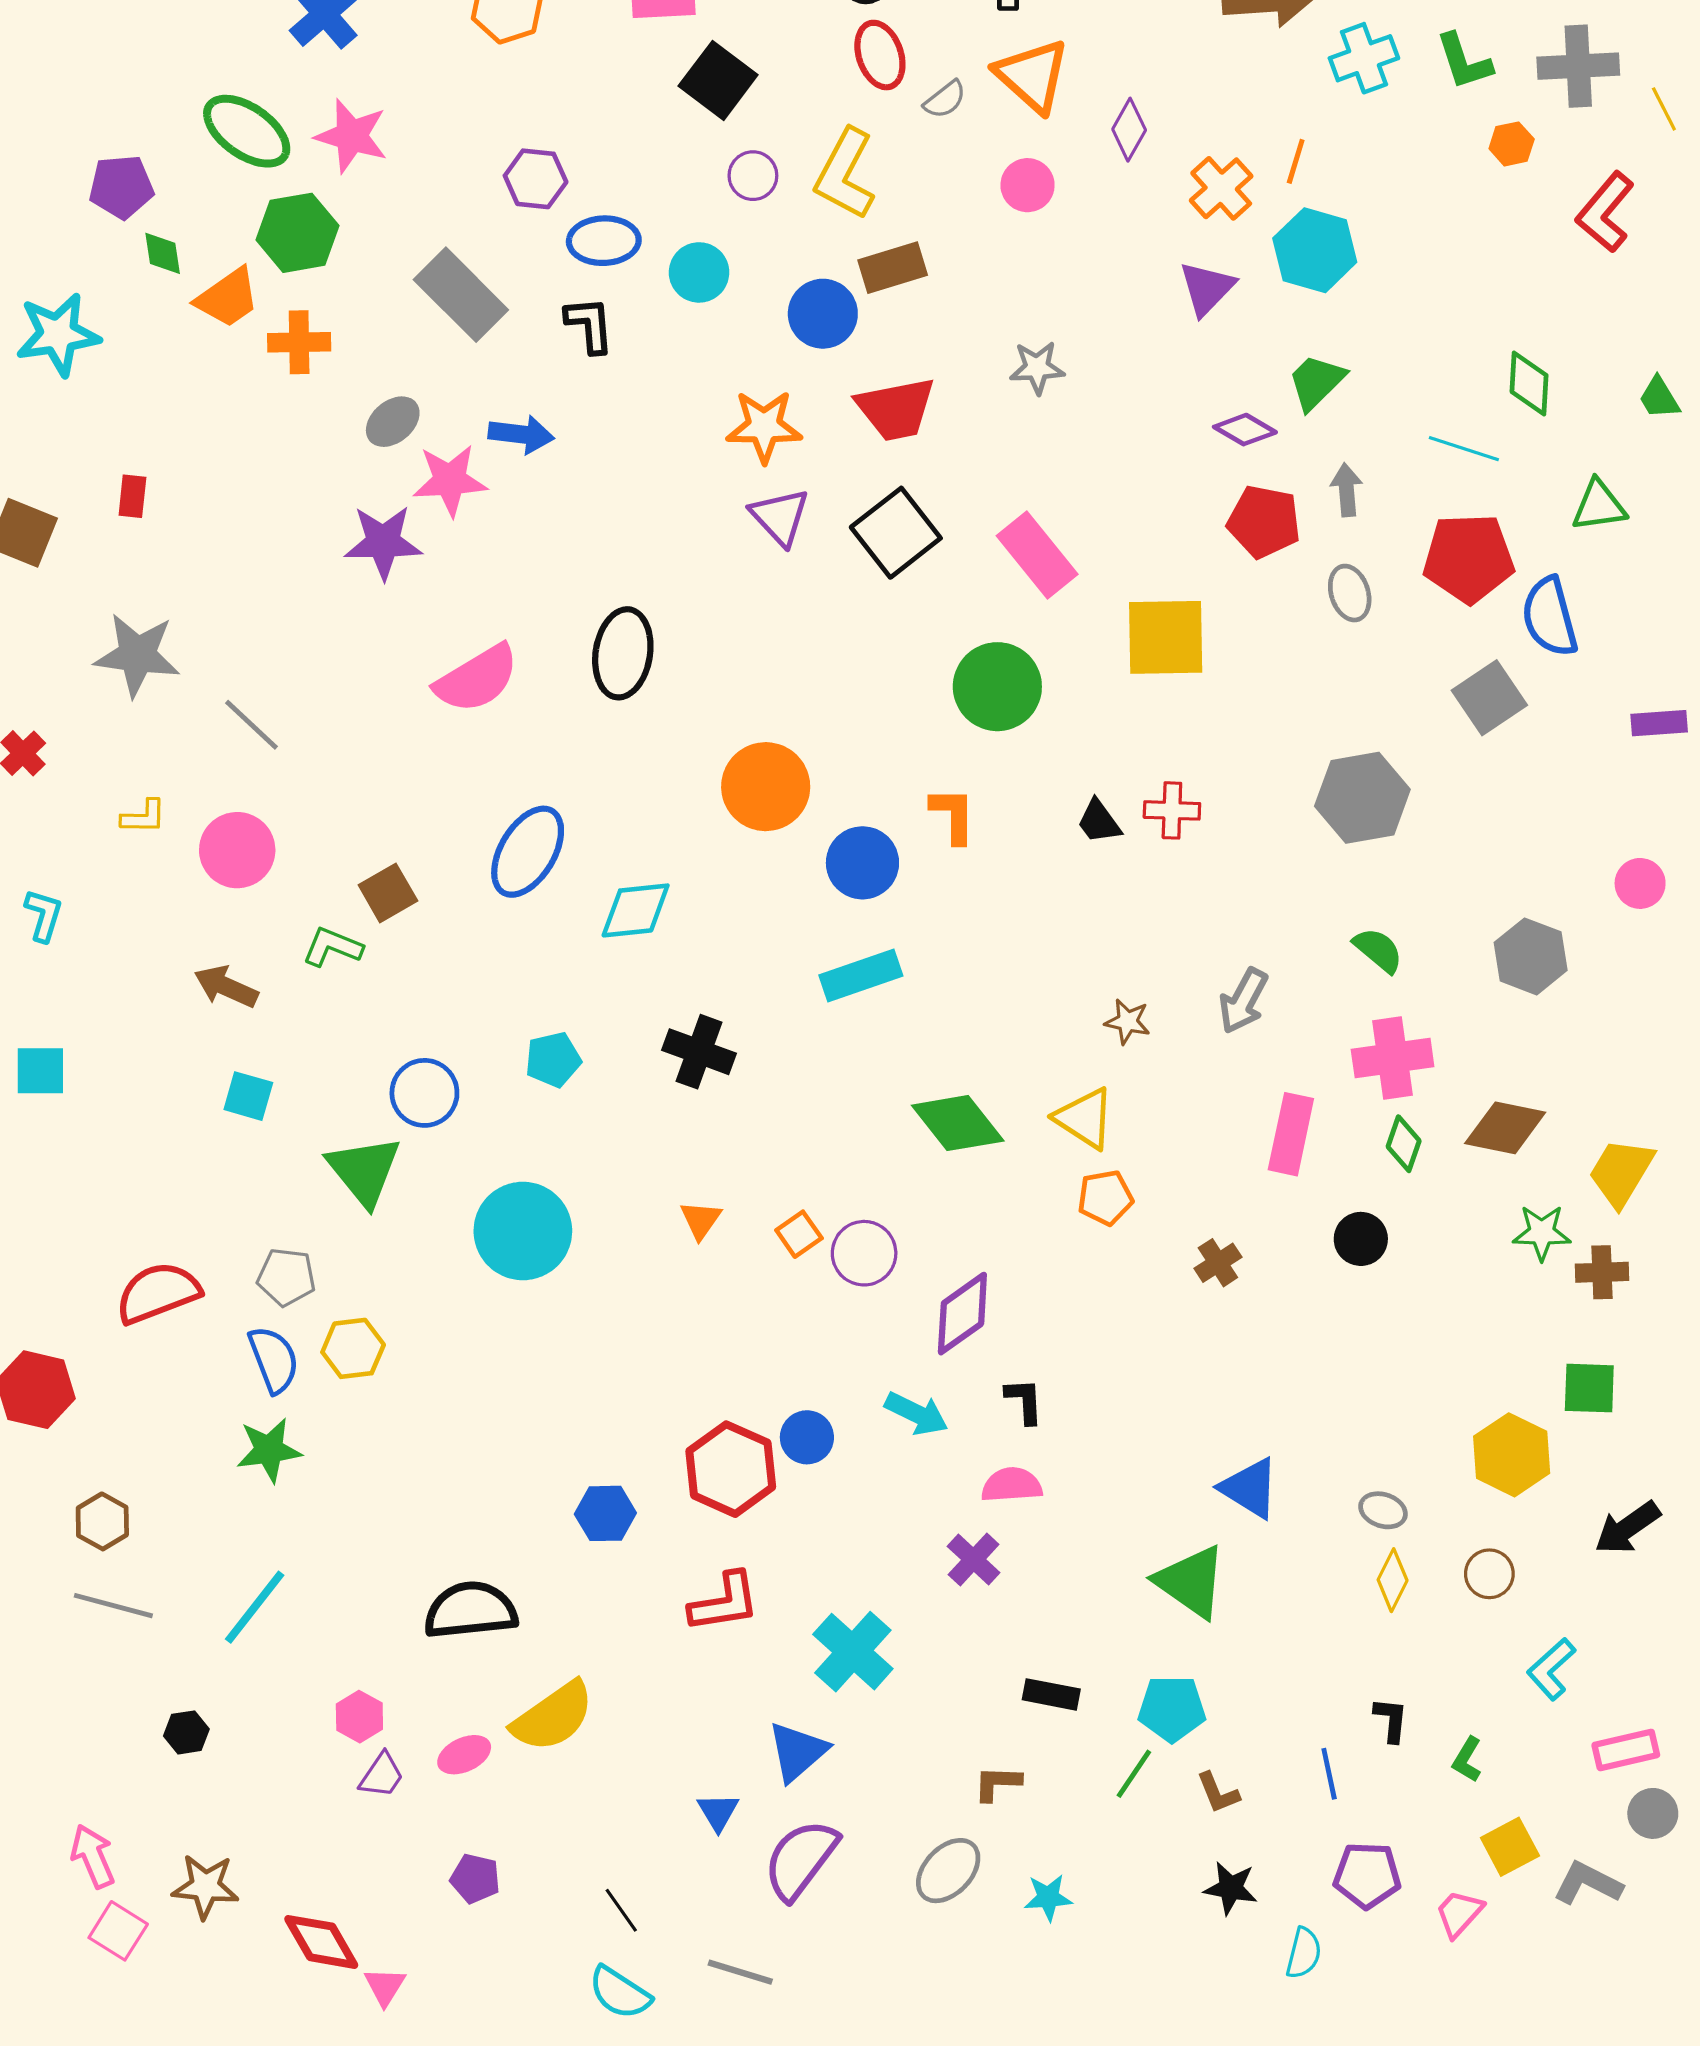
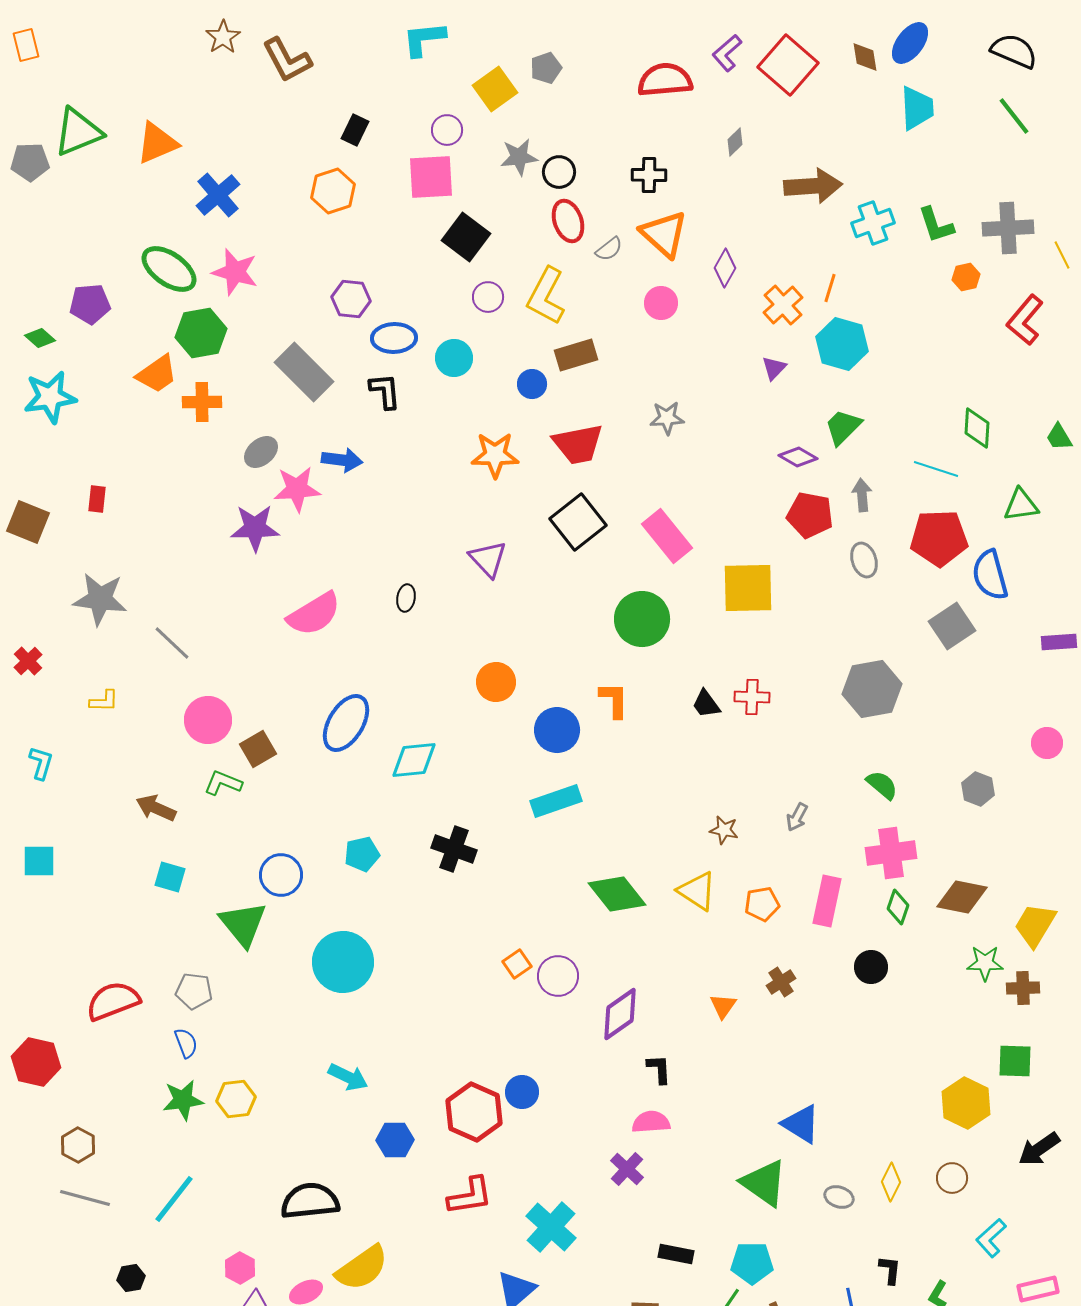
green diamond: (163, 253) -> (40, 338), moved, turned -40
purple triangle: (1207, 288) -> (774, 368), size x0.7
blue circle: (823, 314) -> (532, 384), size x0.7
purple triangle: (780, 517) -> (488, 559), moved
black ellipse: (623, 653) -> (406, 598), size x0.5
orange circle: (766, 787) -> (496, 682), size x0.7
pink circle: (237, 850) -> (208, 720), moved
gray hexagon: (1531, 956) -> (978, 789), size x0.7
gray arrow: (1243, 1001) -> (797, 817), size x0.7
orange pentagon: (1105, 1198) -> (762, 904), moved
orange triangle: (701, 1220) -> (723, 1006), moved
yellow hexagon: (353, 1348) -> (236, 1099), moved
blue semicircle: (274, 1360) -> (186, 1043), size x0.7
cyan arrow: (916, 1413) -> (348, 1077), moved
gray ellipse: (1383, 1510) -> (839, 1197), moved

